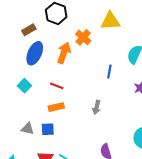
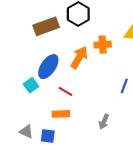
brown rectangle: (29, 30) -> (46, 26), size x1.6
orange cross: (83, 37) -> (103, 45), turned 35
blue ellipse: (35, 53) -> (48, 67), moved

